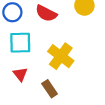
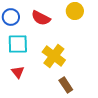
brown rectangle: (50, 89) -> (66, 85), moved

